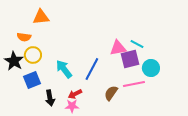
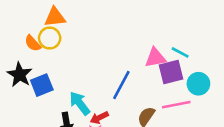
orange semicircle: (24, 37) -> (33, 43), turned 40
yellow circle: (33, 55) -> (50, 38), moved
cyan arrow: (64, 69) -> (80, 103), moved
blue square: (32, 80) -> (42, 85), moved

